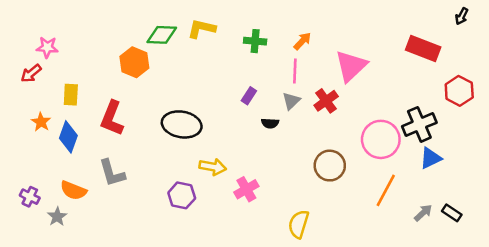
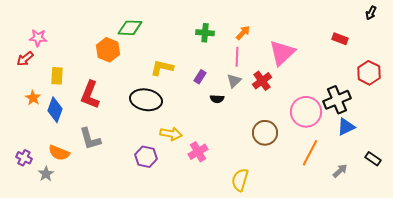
yellow L-shape: (202, 29) -> (162, 68), moved
red rectangle: (423, 49) -> (340, 39), size x0.6
black rectangle: (452, 213) -> (373, 159), moved

